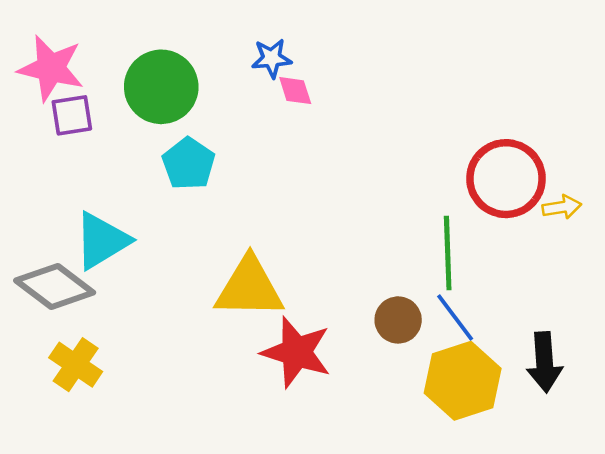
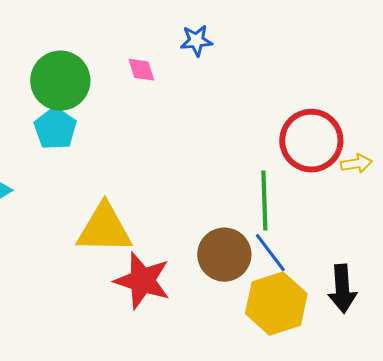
blue star: (272, 58) -> (196, 41), moved
green circle: (161, 87) -> (60, 81), moved
brown circle: (398, 320) -> (224, 255), size x1.4

